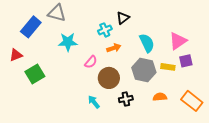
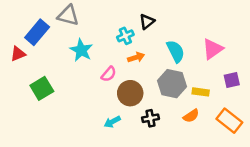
cyan star: (68, 42) -> (81, 50), turned 30
red triangle: (16, 55) -> (18, 54), moved
purple square: (186, 61) -> (232, 80), moved
yellow rectangle: (168, 67) -> (201, 92), moved
orange semicircle: (160, 97) -> (191, 116), turned 152
cyan arrow: (94, 102) -> (112, 122), turned -80

